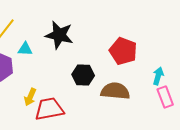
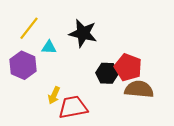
red pentagon: (123, 51) -> (128, 67), moved

